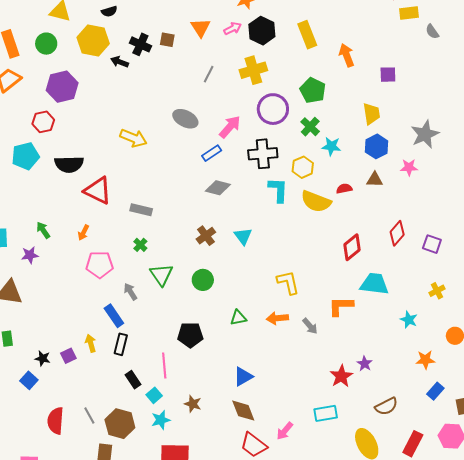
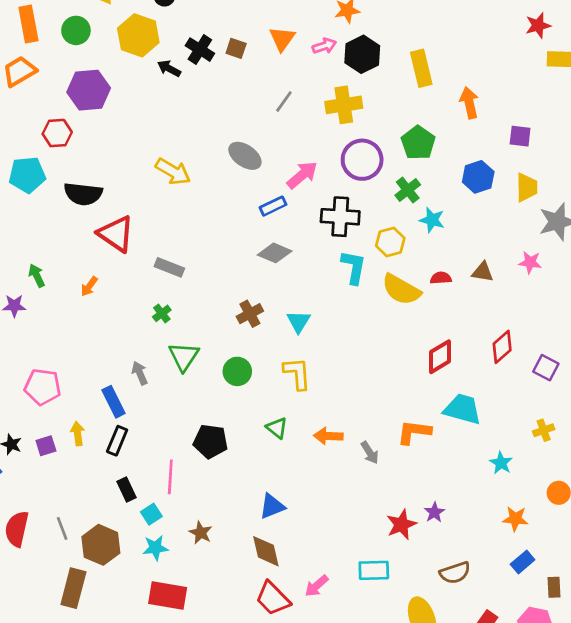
yellow trapezoid: (371, 114) -> (527, 187), moved
blue hexagon: (377, 146) -> (478, 177), moved
pink pentagon: (100, 265) -> (43, 387), moved
yellow L-shape: (288, 282) -> (297, 373), moved
green triangle: (238, 318) -> (277, 428), turned 42

